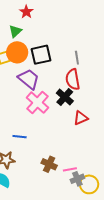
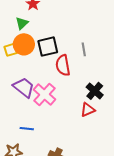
purple trapezoid: (29, 79) -> (24, 87), moved
red semicircle: (73, 79) -> (63, 65), moved
black cross: (65, 97) -> (95, 91), moved

